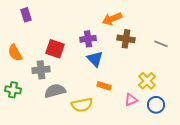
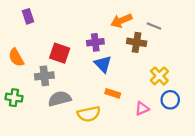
gray line: (161, 44) -> (154, 26), moved
yellow cross: (147, 81) -> (159, 76), moved
blue circle: (156, 105) -> (170, 100), moved

